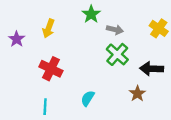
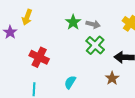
green star: (91, 14) -> (73, 22), moved
yellow arrow: (49, 28) -> (27, 17), moved

